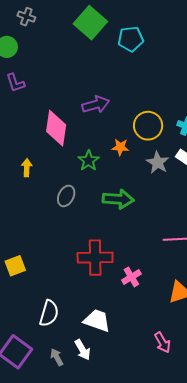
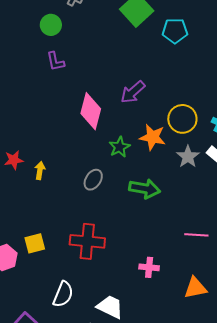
purple arrow: (96, 105) -> (133, 92), turned 148
orange star: (120, 147) -> (153, 137), size x1.5
yellow arrow: (27, 168) -> (40, 170), moved
red cross: (95, 258) -> (87, 241), moved
pink cross: (131, 277) -> (149, 267), turned 30

